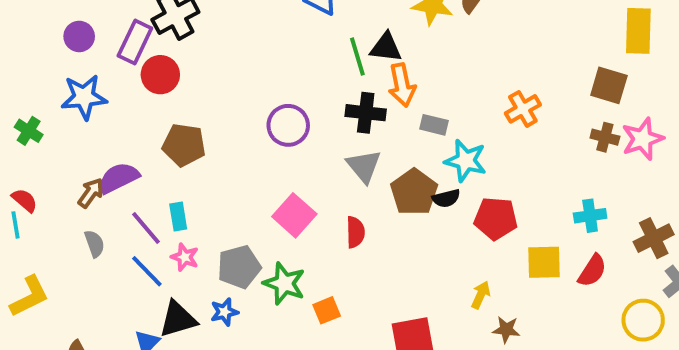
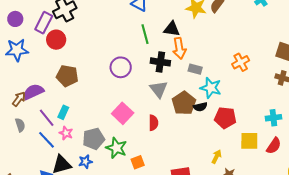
green line: (357, 57) -> (145, 34), moved
cyan rectangle: (178, 217) -> (63, 112), turned 32

